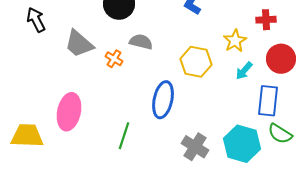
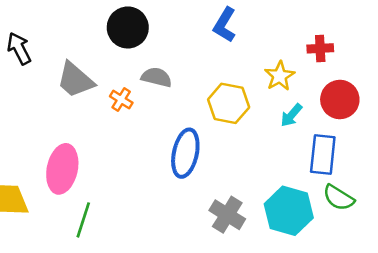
green line: (124, 136) -> (83, 220), moved

